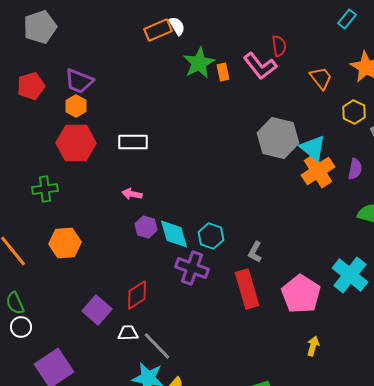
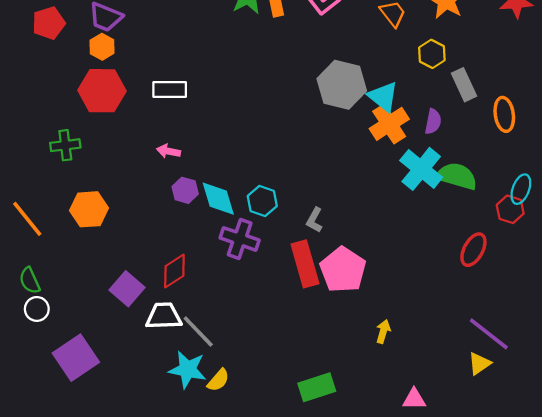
cyan cross: (350, 275) -> (421, 169), moved
pink pentagon: (301, 294) -> (343, 270), moved
white trapezoid: (128, 333) -> (164, 316), size x1.5

